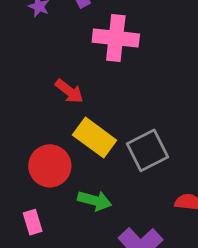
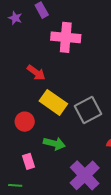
red circle: (50, 166) -> (25, 122), size x0.7
pink rectangle: (33, 222) -> (29, 161), moved

